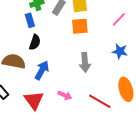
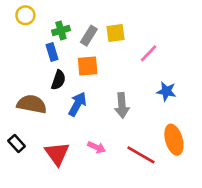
pink line: (119, 19) -> (149, 53), moved
orange square: (80, 26) -> (88, 66), moved
blue arrow: (42, 70) -> (77, 104), moved

